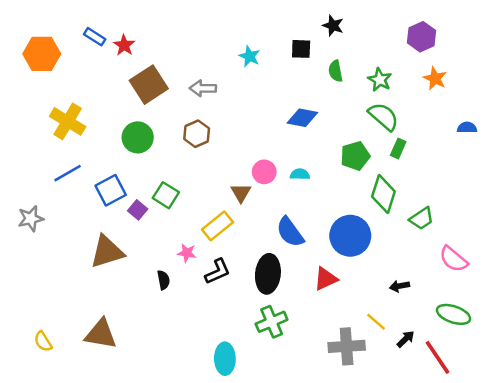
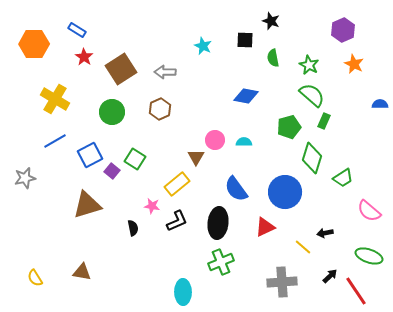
red star: (124, 45) -> (84, 57), moved
yellow line: (376, 322) -> (303, 247), moved
brown triangle: (101, 334) -> (82, 272), size x0.7

